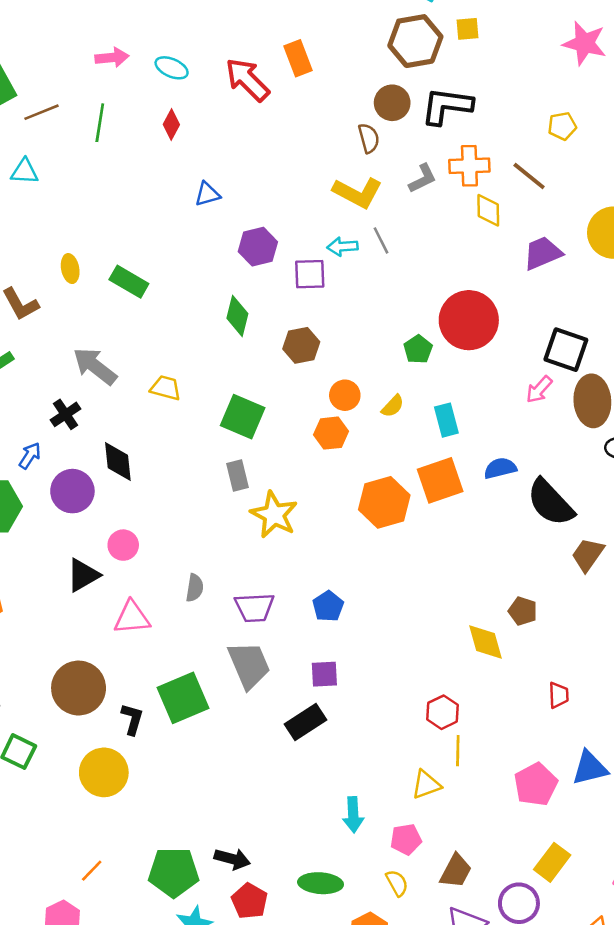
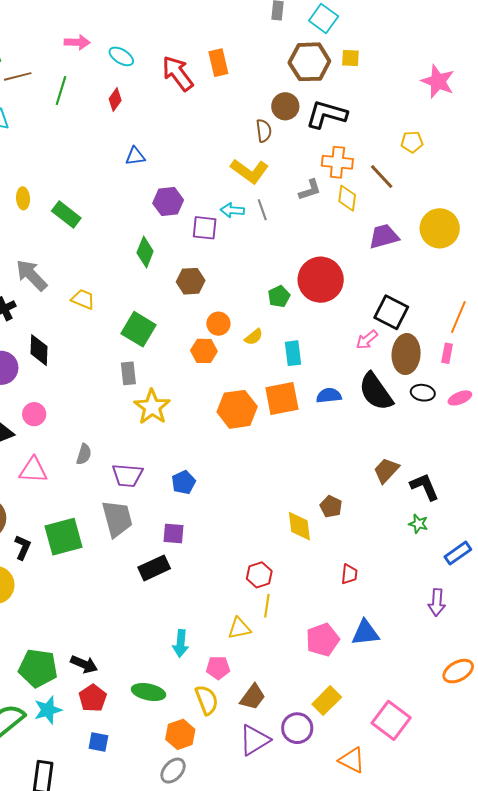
gray L-shape: (423, 178) -> (310, 190), moved
black semicircle: (550, 502) -> (376, 392), moved
yellow semicircle: (397, 883) -> (207, 700), size x1.4

